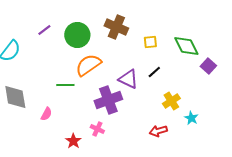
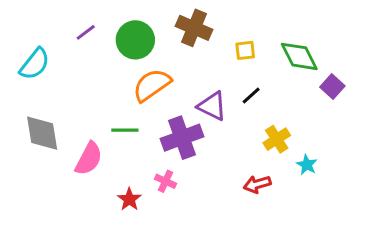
green line: (65, 85) -> (125, 130), moved
pink semicircle: (46, 114) -> (89, 159), size x1.6

